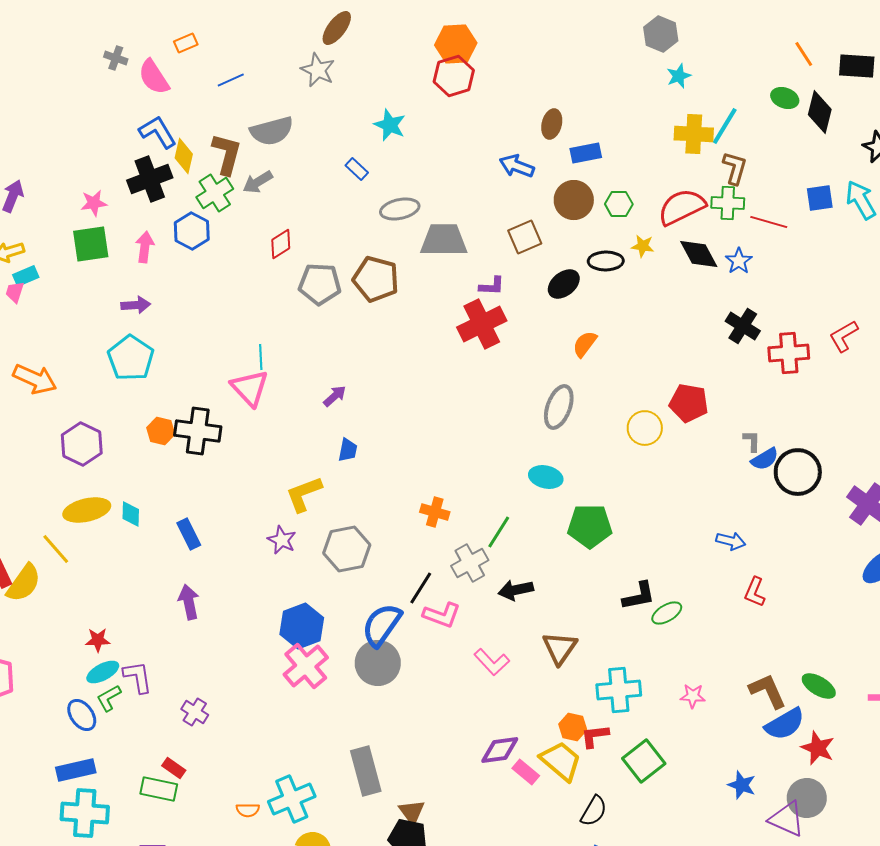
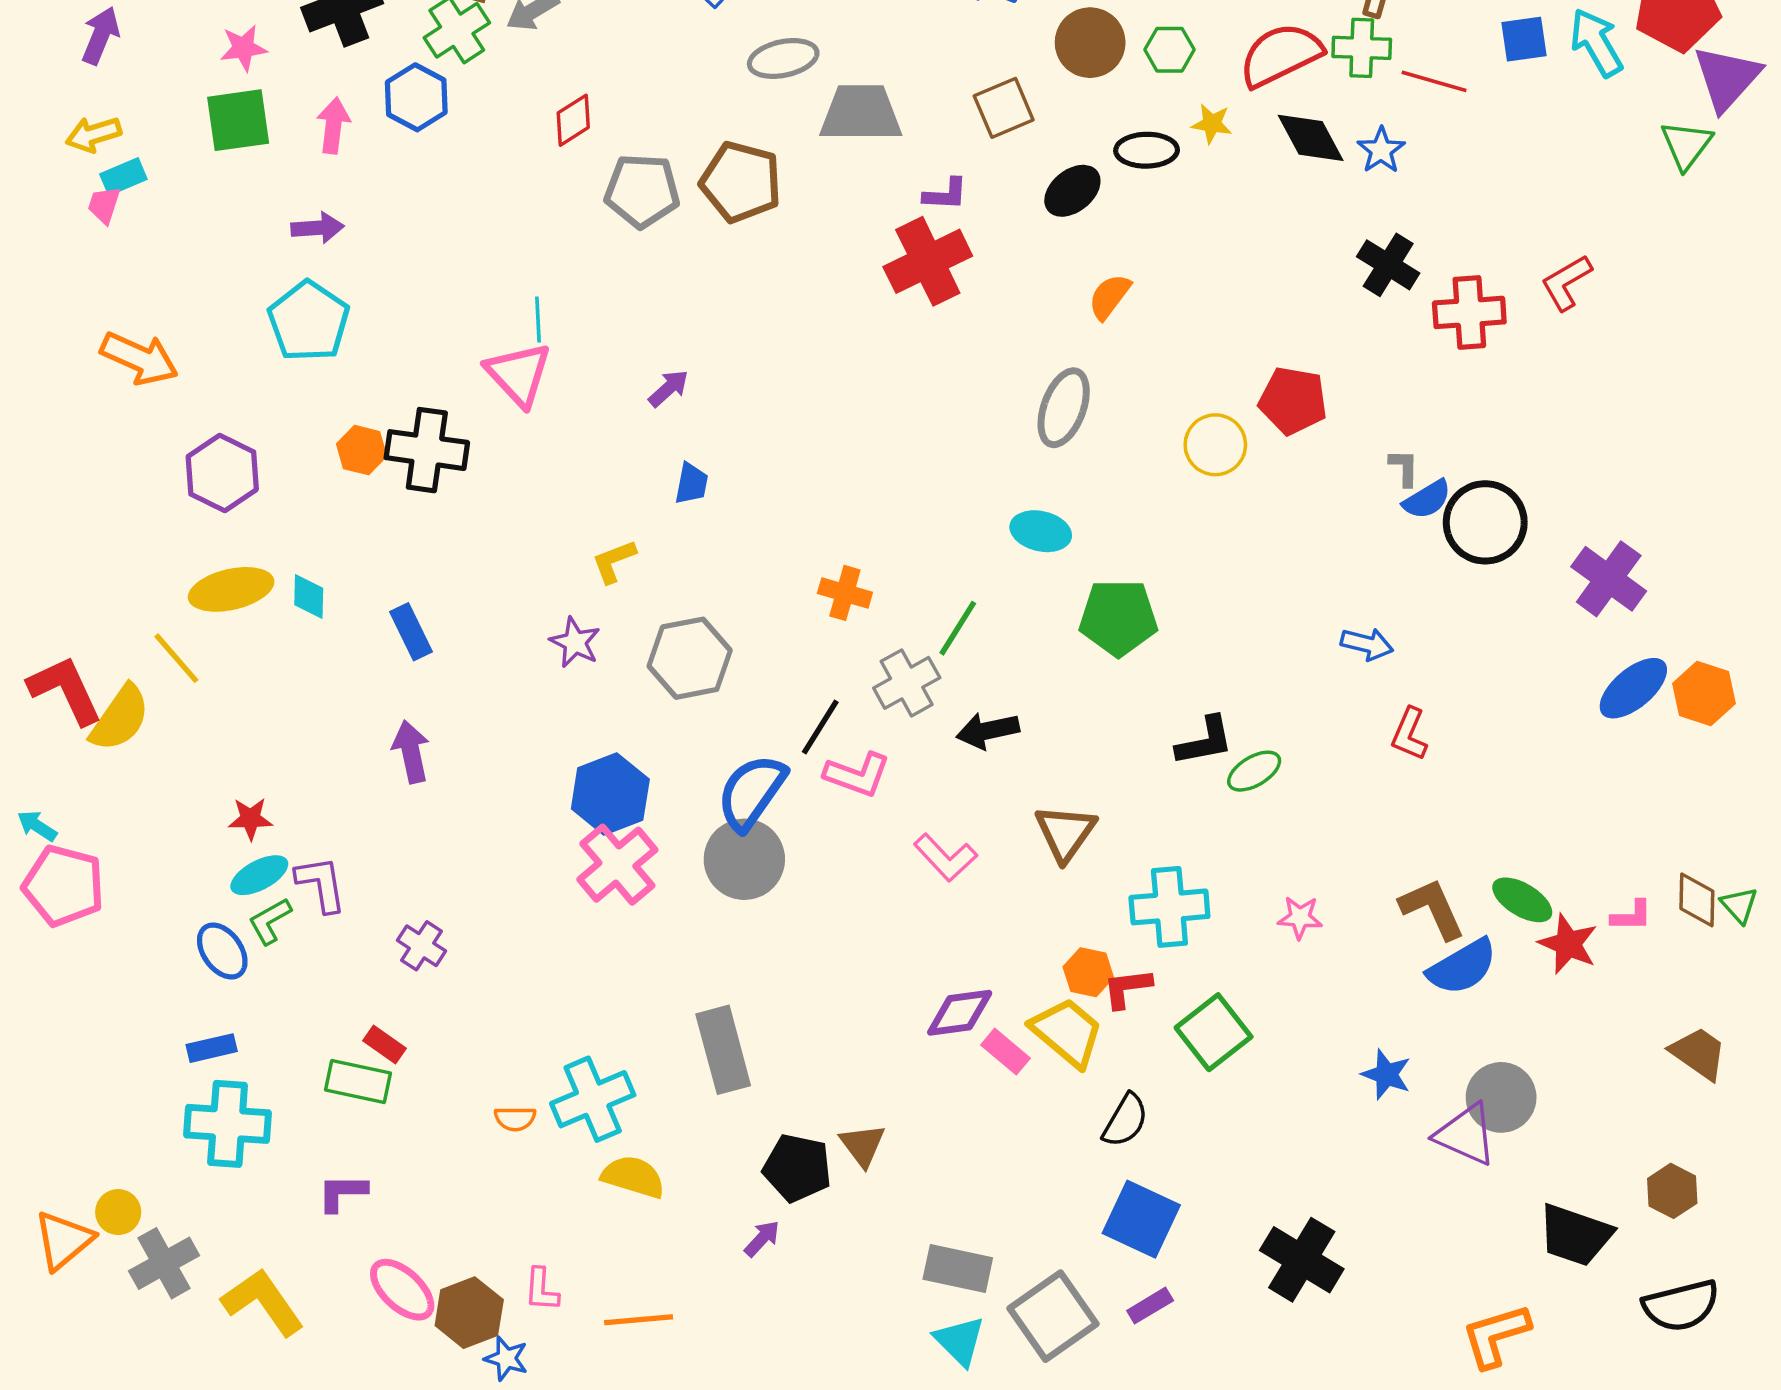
yellow L-shape: (304, 494) -> (614, 561), size x0.7
red star: (818, 748) -> (1568, 944), moved
blue rectangle: (76, 770) -> (212, 1048), size x0.7
brown triangle: (412, 812) -> (863, 1145), moved

